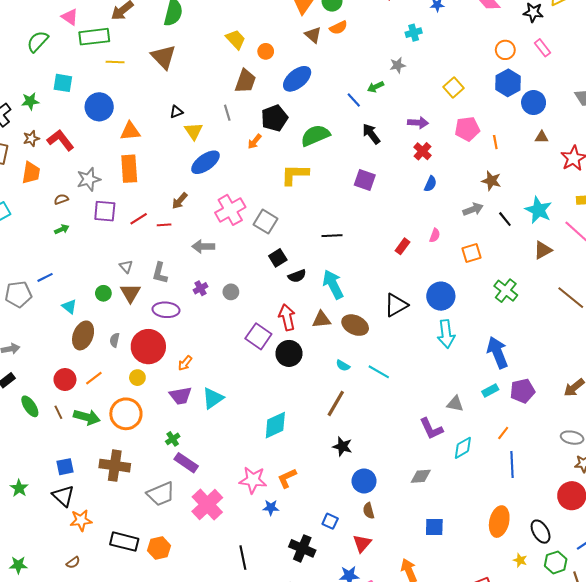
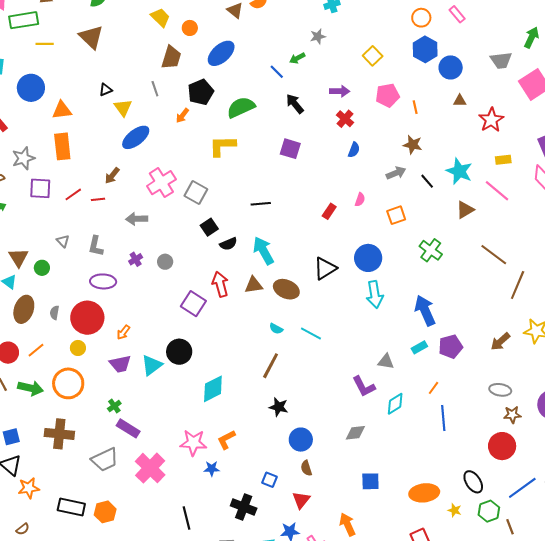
brown triangle: (130, 293) -> (19, 258), moved
black circle: (289, 353) -> (179, 352), moved
orange ellipse: (499, 522) -> (424, 493), moved, turned 72

